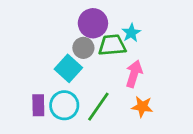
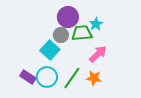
pink arrow: (134, 74) -> (98, 54), turned 30
purple rectangle: (38, 105) -> (28, 77), turned -56
orange star: (142, 107) -> (94, 78), moved

